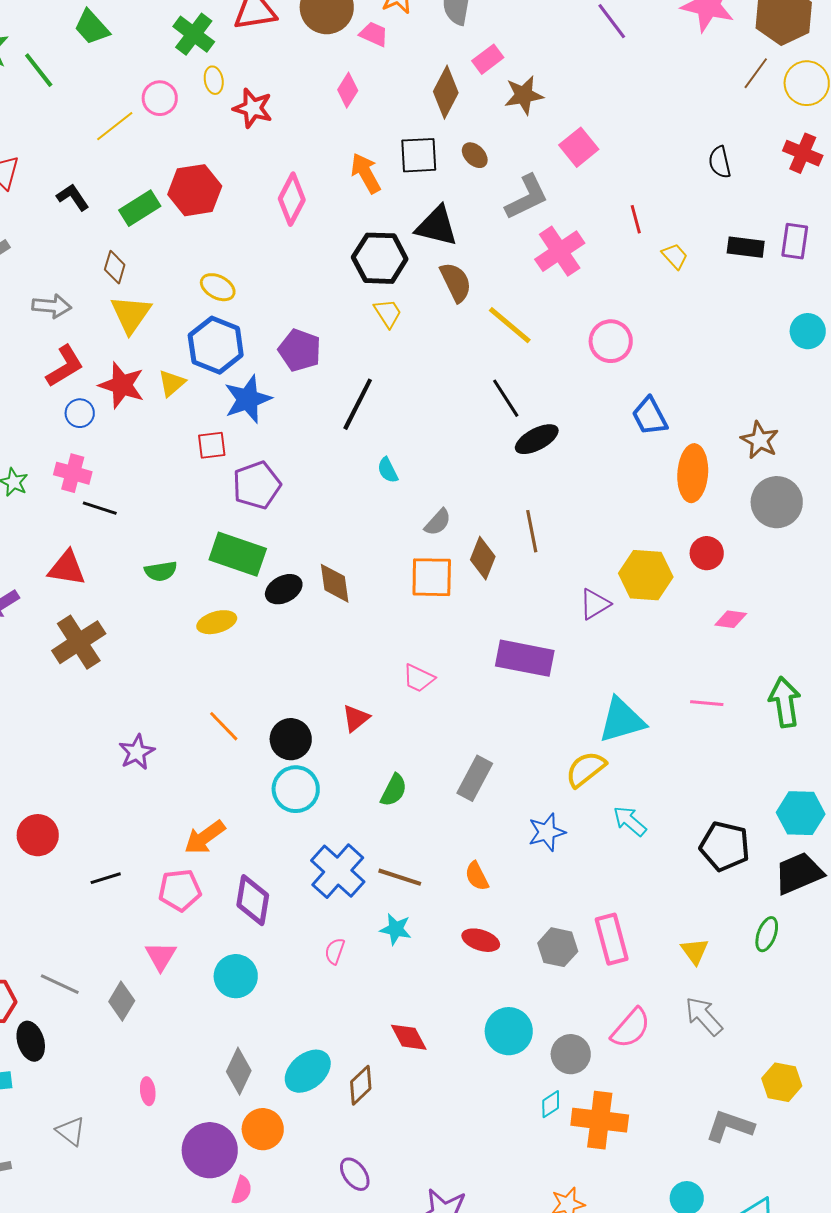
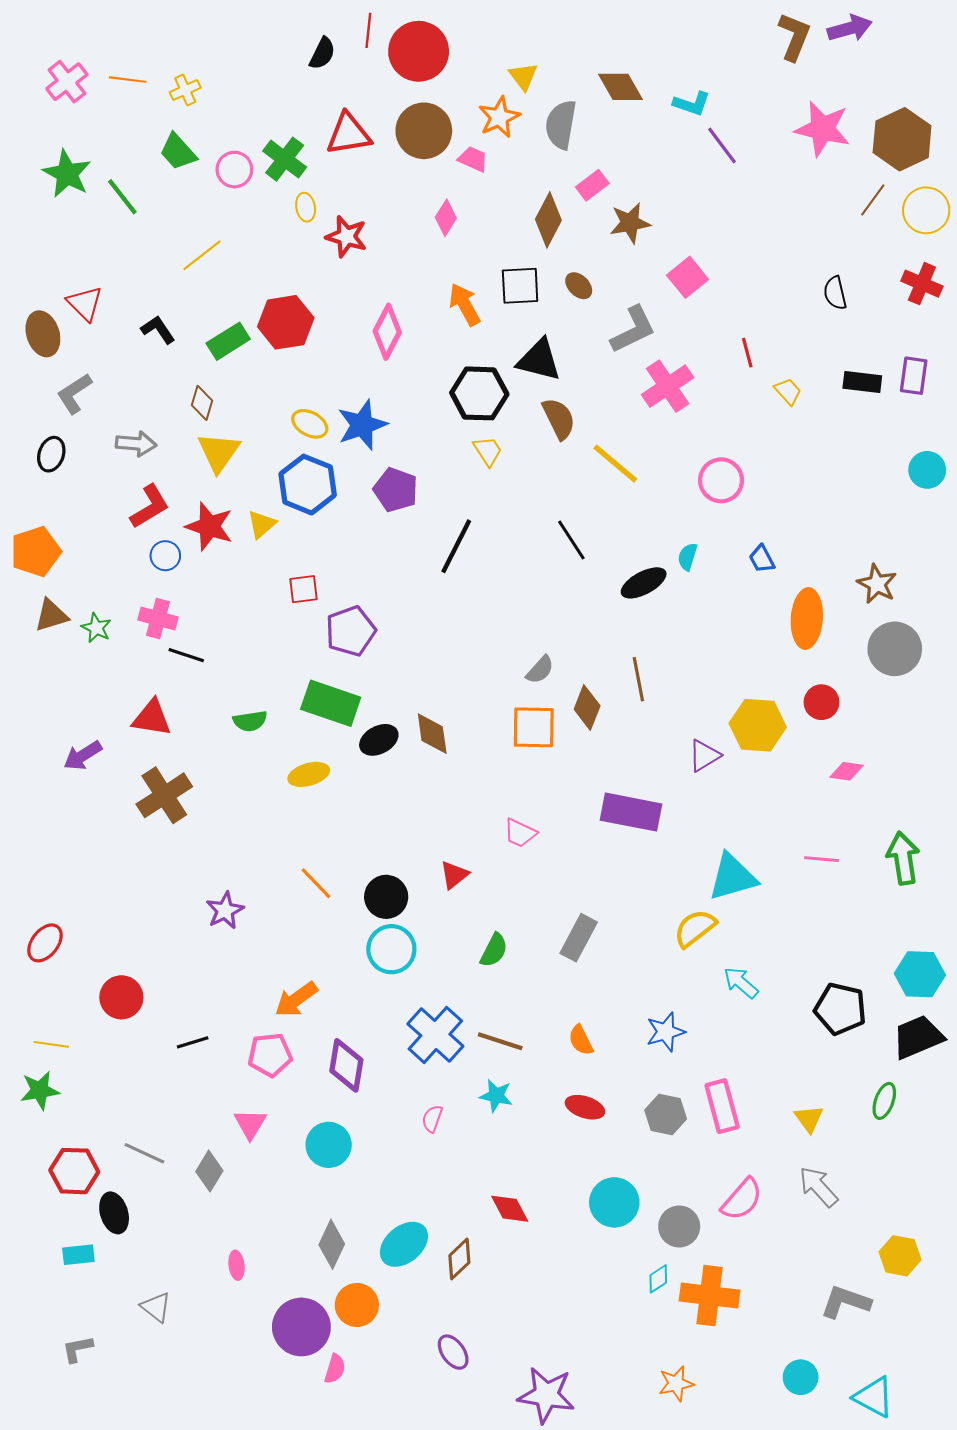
pink circle: (160, 98) -> (234, 170), moved
black line: (506, 398) -> (571, 540), moved
blue star: (248, 399) -> (362, 425), moved
blue trapezoid: (650, 416) -> (762, 559), size x0.7
cyan semicircle: (388, 470) -> (688, 557), moved, turned 44
blue star: (547, 832) -> (666, 1032), moved

